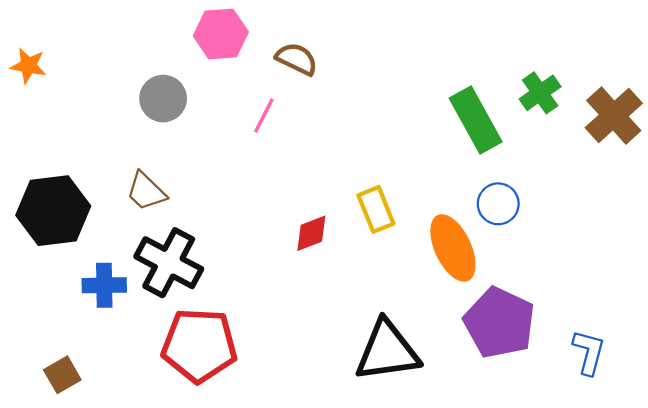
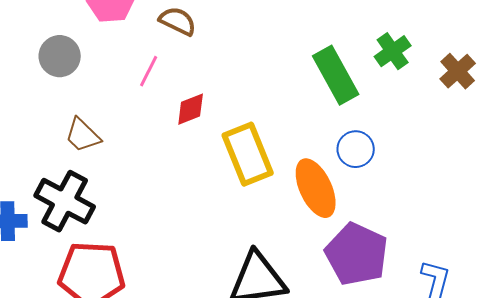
brown cross: (614, 115) -> (458, 71), size x0.7
brown trapezoid: (146, 191) -> (83, 135), moved
yellow rectangle: (376, 209) -> (248, 154), size x1.5
red diamond: (311, 233) -> (191, 109), moved

